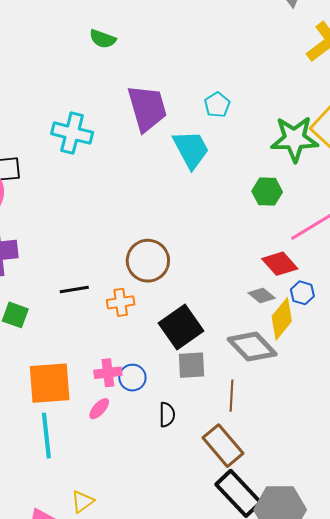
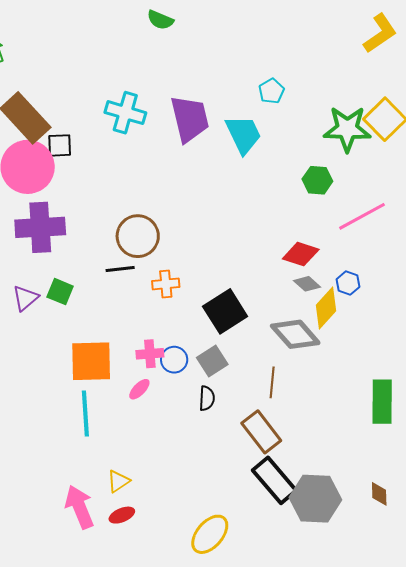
purple trapezoid: (147, 108) -> (190, 119), moved
brown circle: (148, 261) -> (138, 236), moved
red diamond: (280, 264) -> (301, 254), moved, turned -33
gray square: (192, 365) -> (212, 361), moved, turned -32

